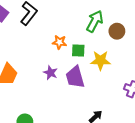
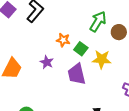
green square: (78, 50) -> (81, 49), turned 32
purple star: (50, 73) -> (47, 62), moved

